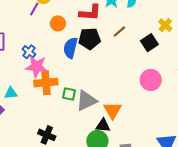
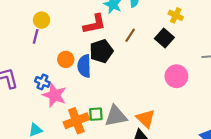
orange circle: (58, 23) -> (66, 59), moved
pink star: (37, 67) -> (54, 95), turned 30
orange cross: (46, 83) -> (76, 121), moved
gray triangle: (86, 101) -> (116, 116), turned 30

